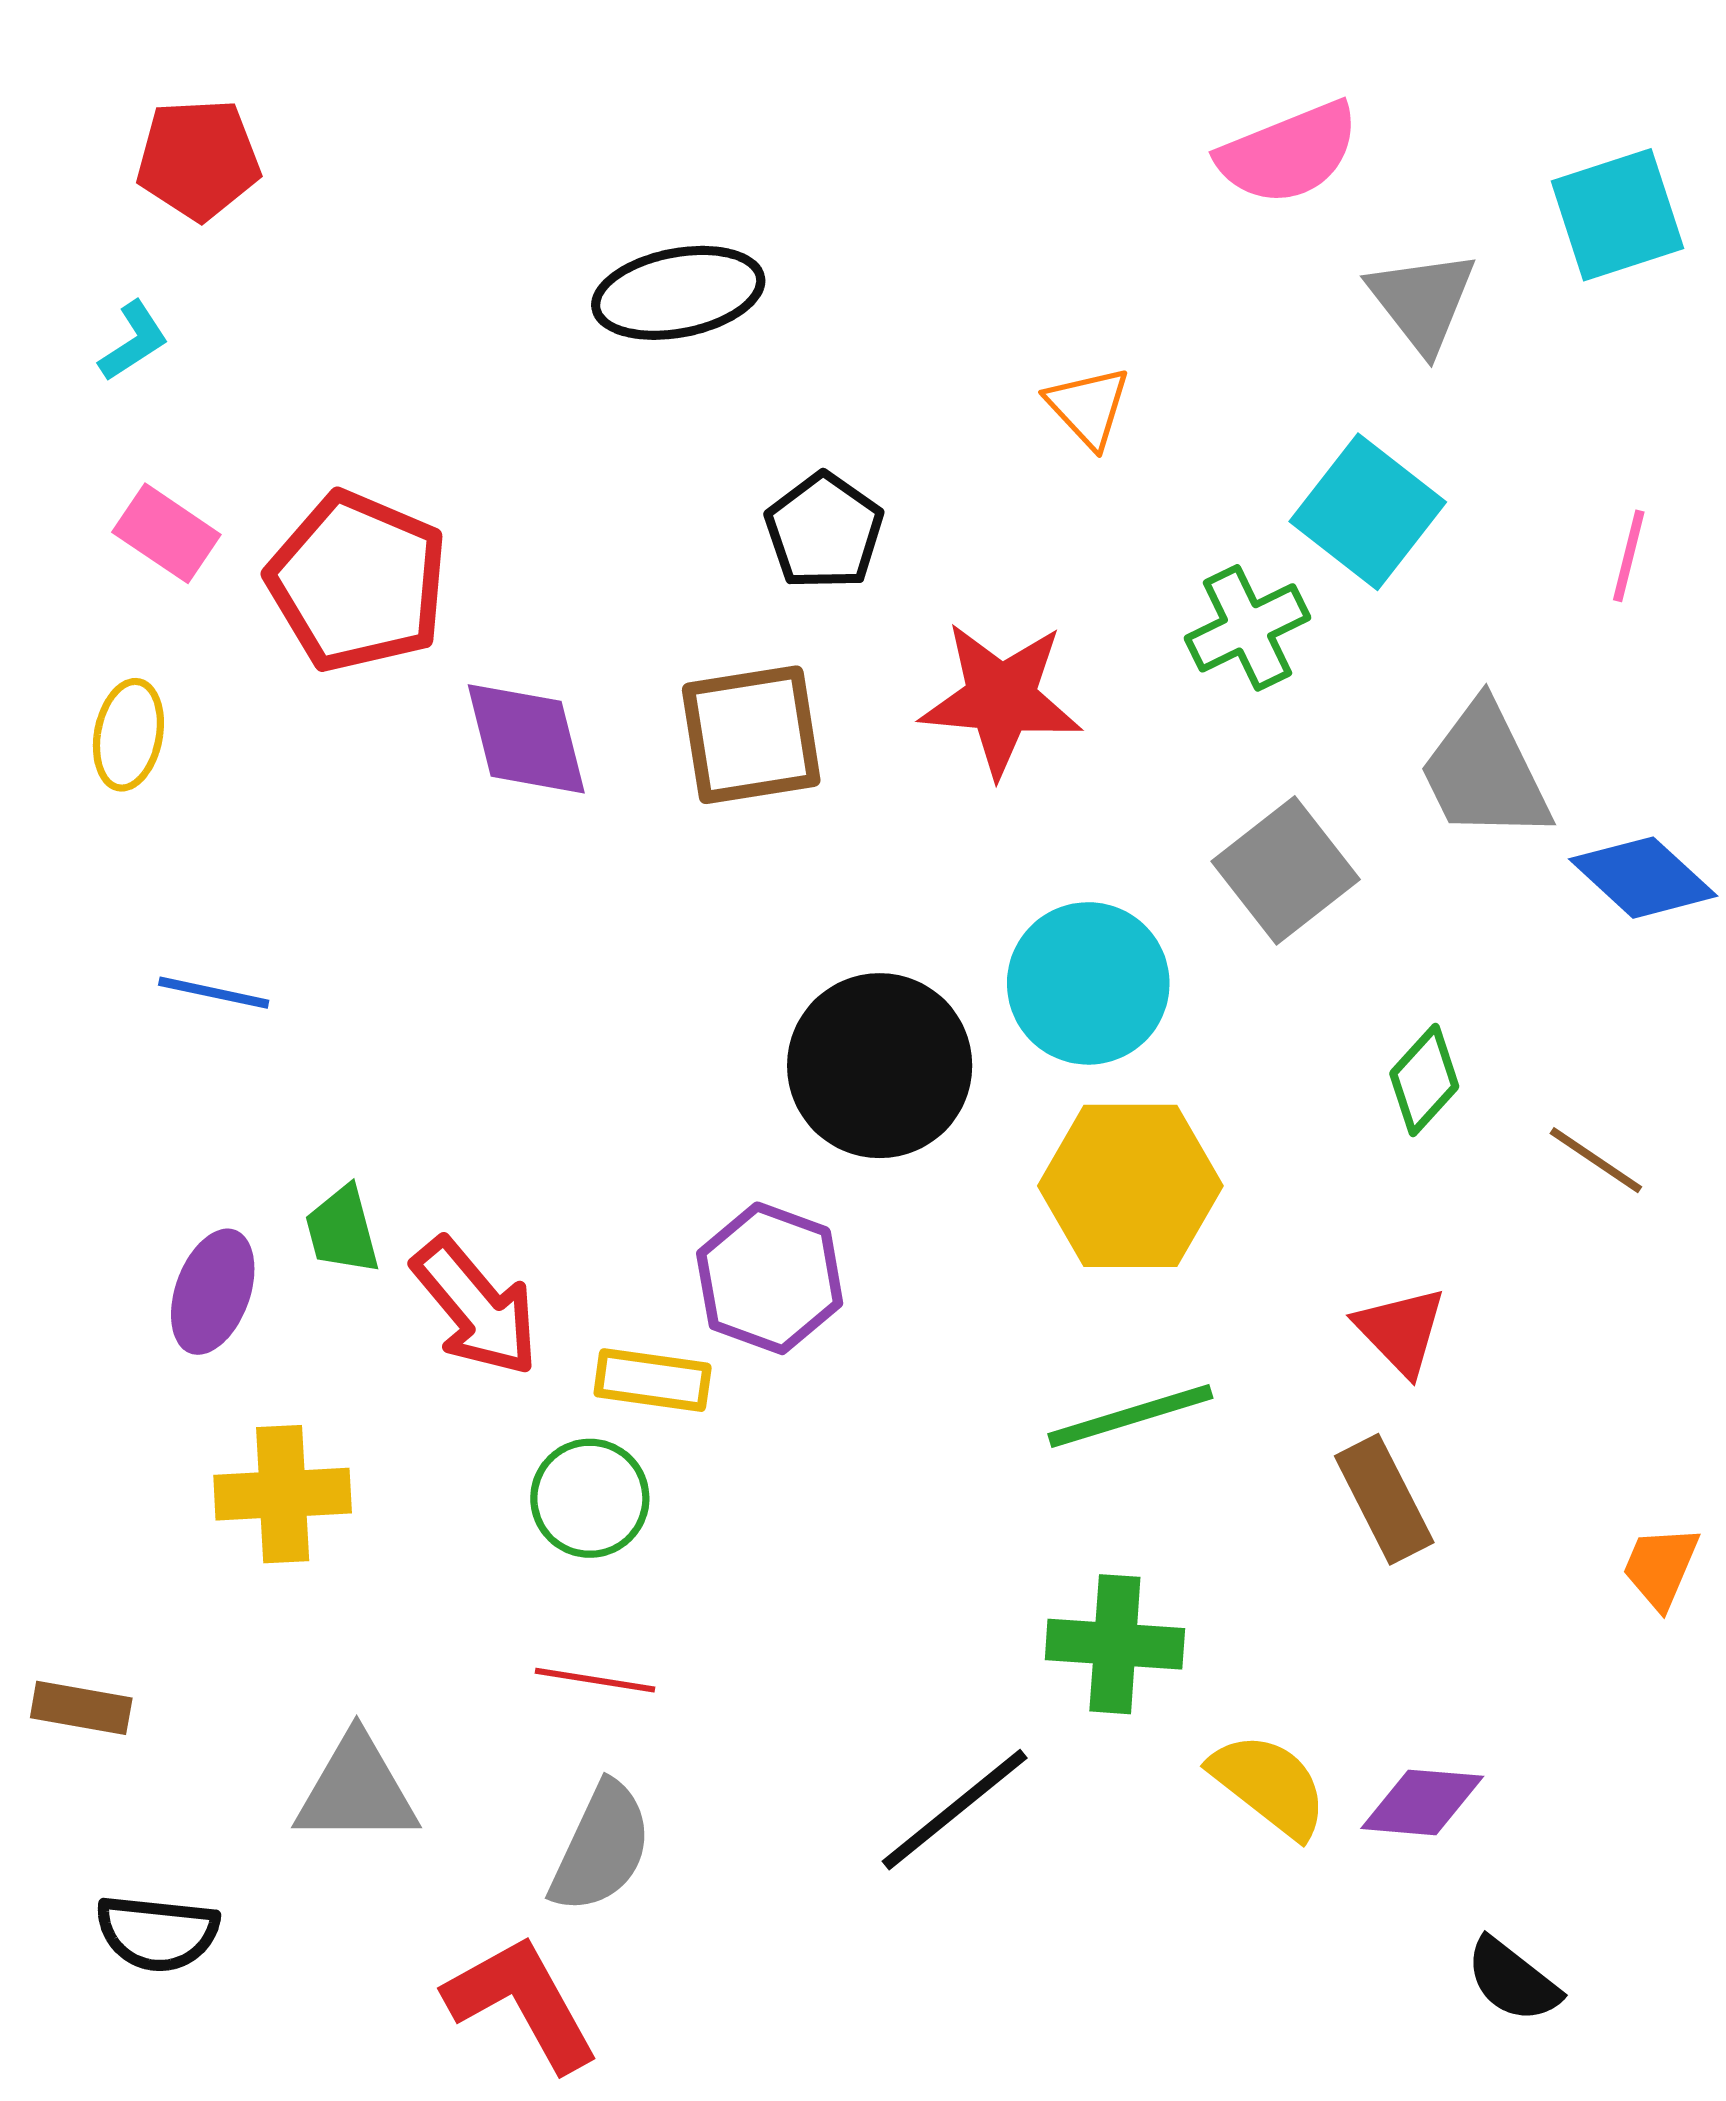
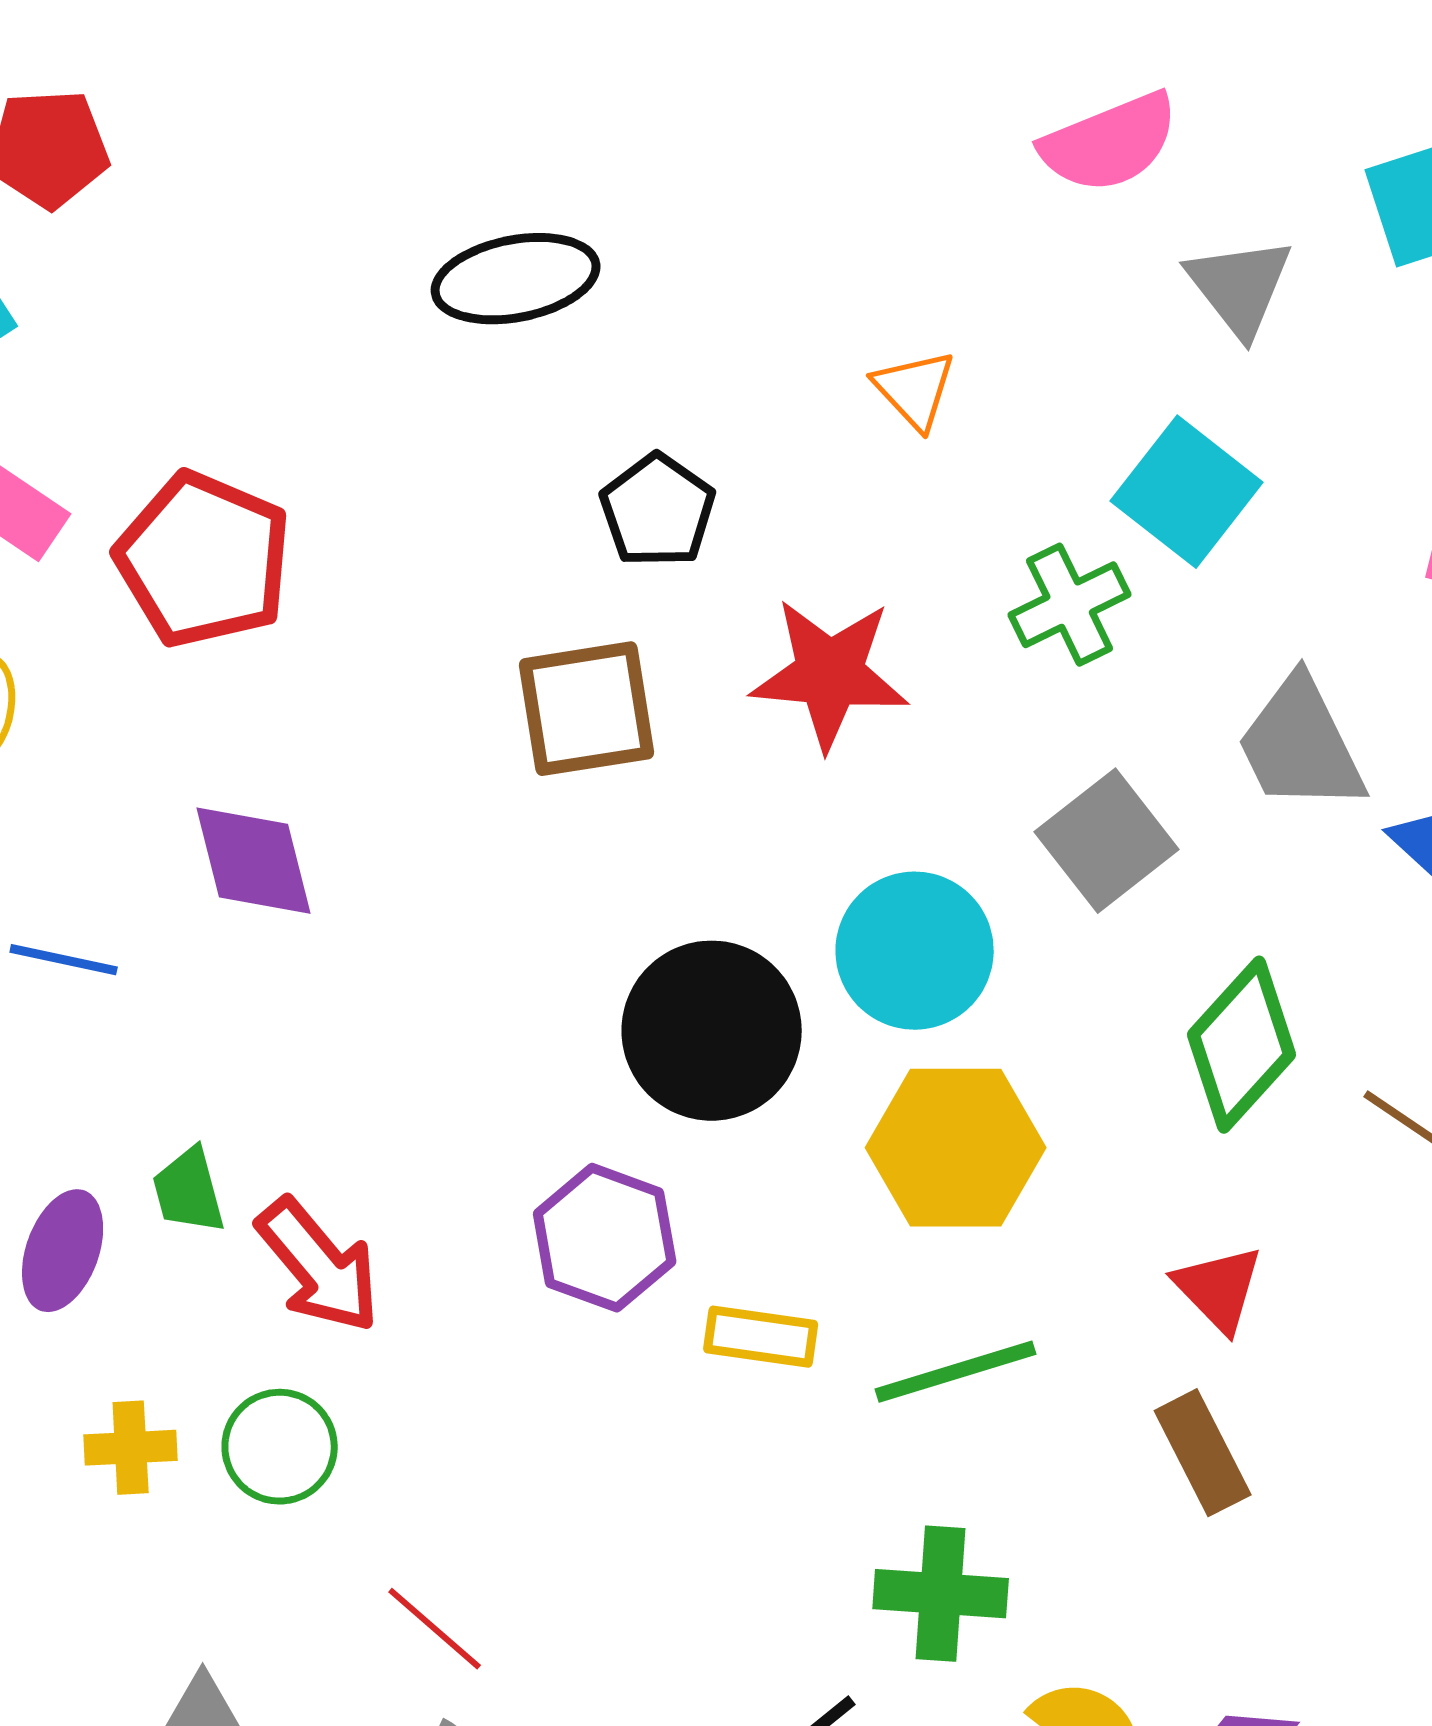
purple diamond: (526, 739) -> (254, 861), moved
green diamond: (1424, 1080) -> (1242, 1045), size x1.6
yellow rectangle: (653, 1380) -> (761, 1337), moved
yellow cross: (283, 1494) -> (131, 1448), size x0.7
green circle: (590, 1498) -> (280, 1447), moved
red line: (595, 1680) -> (435, 1629), turned 32

